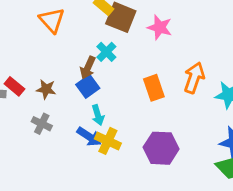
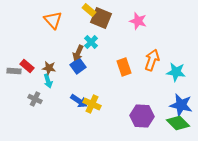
pink star: (160, 27) -> (138, 21), moved
cyan arrow: (98, 115) -> (48, 81), moved
gray cross: (42, 124) -> (35, 99), moved
purple hexagon: (161, 148) -> (142, 116), moved

